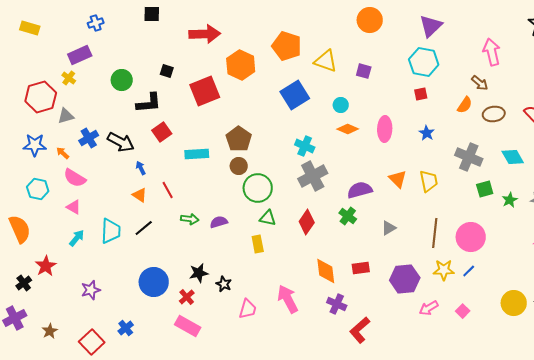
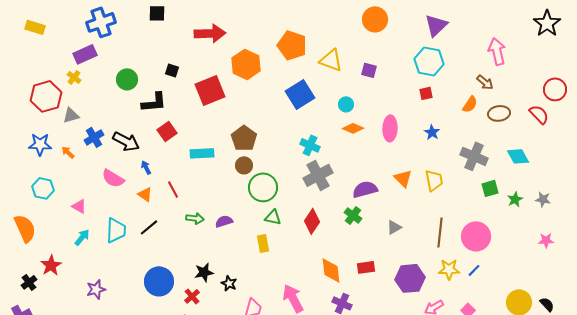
blue cross: (96, 23) -> (101, 22), size x1.8
pink semicircle: (75, 178) -> (113, 178), moved

